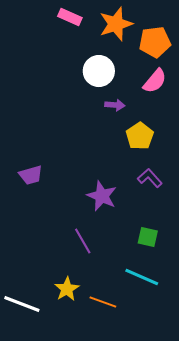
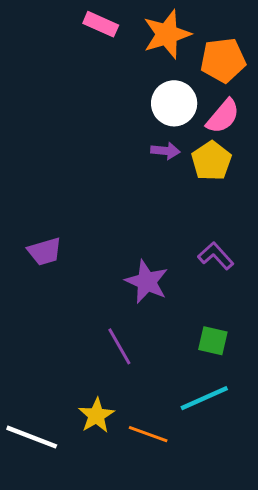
white circle: (99, 71) -> (174, 103), moved
yellow pentagon: (140, 136) -> (211, 161), moved
cyan line: (142, 277) -> (204, 398), turned -48

